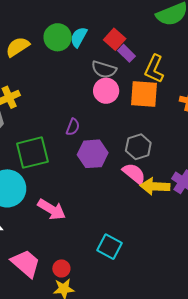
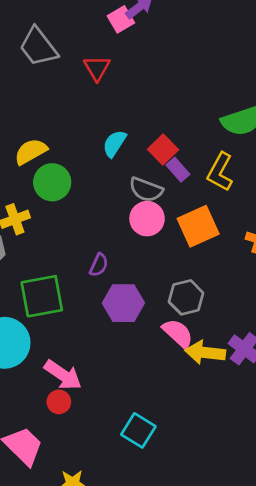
green circle: (58, 37) -> (52, 182), moved
yellow L-shape: (154, 69) -> (220, 172), moved
orange square: (144, 94) -> (198, 226), turned -32
red circle: (61, 268) -> (59, 402), moved

